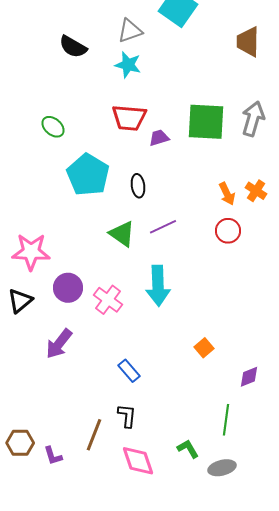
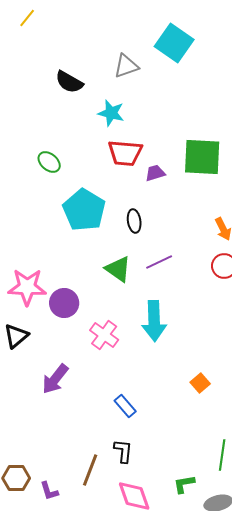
cyan star: (128, 65) -> (111, 113), moved
purple circle: (68, 288) -> (64, 303), moved
green L-shape: (188, 449) -> (184, 484), turned -70

